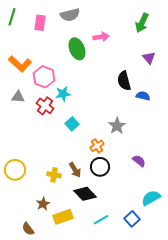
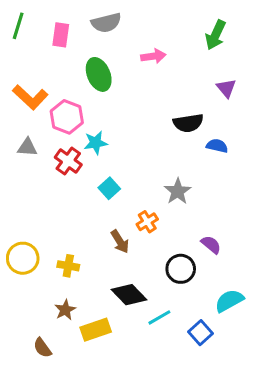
green ellipse: (77, 49) -> (99, 74), moved
black semicircle: (124, 81) -> (188, 123), turned -84
black circle: (100, 167) -> (181, 269), moved
brown arrow: (75, 170) -> (120, 241), moved
yellow cross: (54, 175) -> (68, 266), moved
cyan line: (101, 220) -> (159, 317), moved

